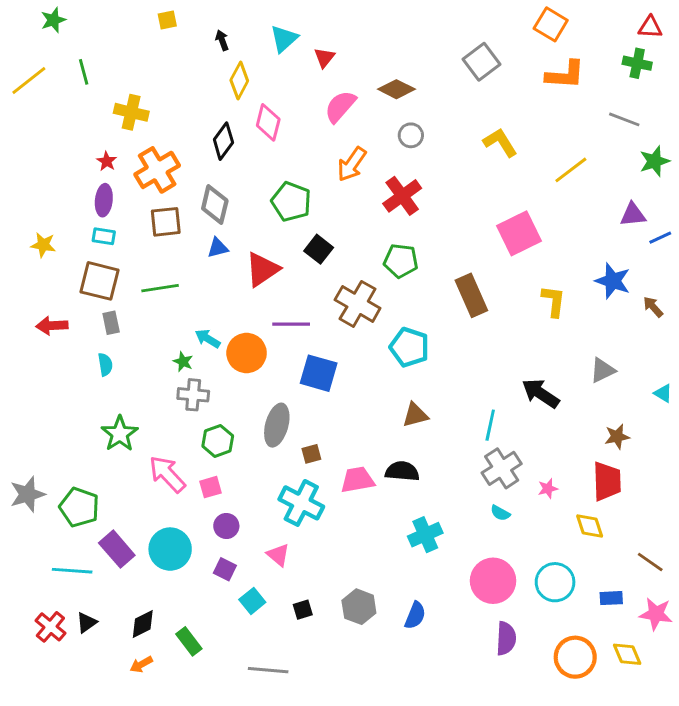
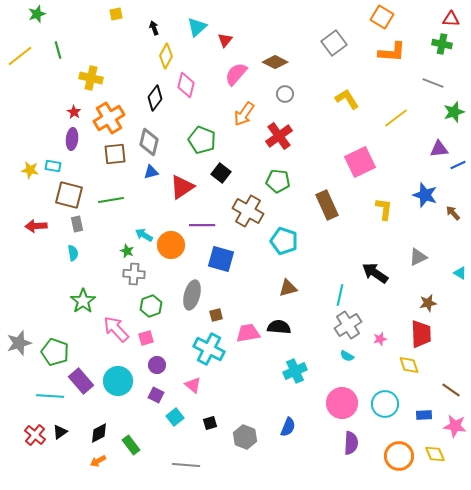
cyan rectangle: (104, 236) -> (53, 166), moved
gray hexagon: (359, 607) -> (245, 437), moved

